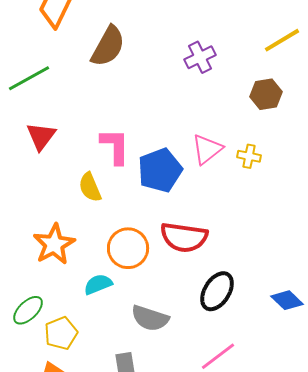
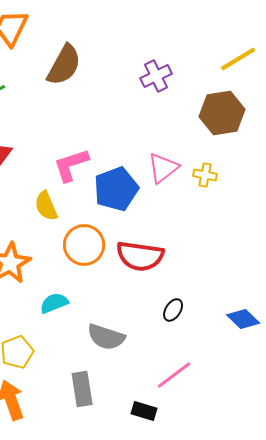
brown hexagon: (266, 94) -> (222, 113), size x1.4
pink L-shape: (115, 146) -> (71, 165), turned -108
orange circle: (128, 248) -> (84, 245), moved
black ellipse: (217, 291) -> (173, 310), size x0.6

